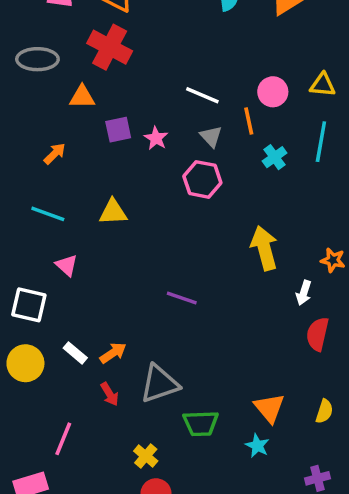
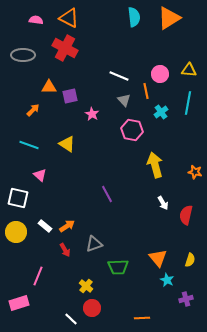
orange triangle: (82, 97) -> (49, 87), moved
pink star: (156, 138) -> (92, 114), moved
pink hexagon: (202, 179) -> (132, 130), moved
yellow triangle: (113, 212) -> (67, 144), turned 36
white arrow: (304, 293) -> (163, 203), moved, turned -48
purple line: (182, 298) -> (107, 194), turned 42
gray triangle: (159, 384) -> (94, 244), size x0.7
cyan star: (257, 446) -> (167, 280), moved

